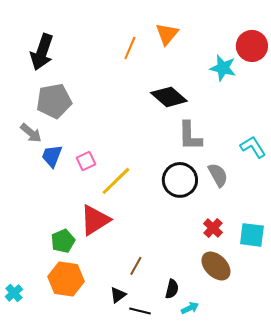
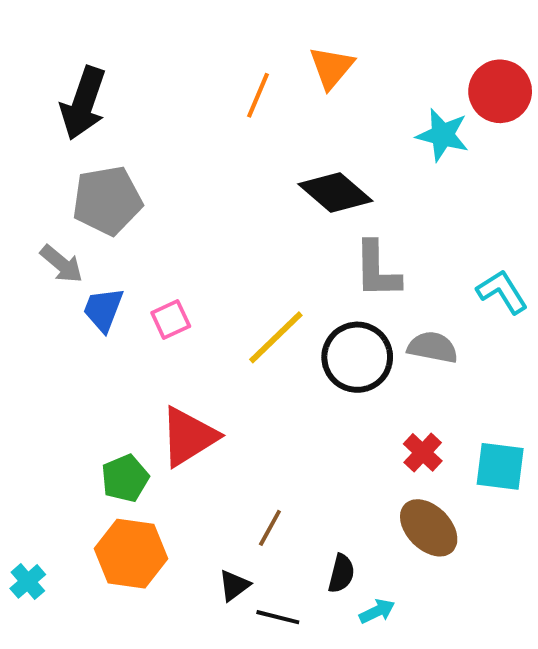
gray semicircle: (218, 175) -> (433, 347), turned -50
yellow line: (116, 181) -> (276, 337), moved

